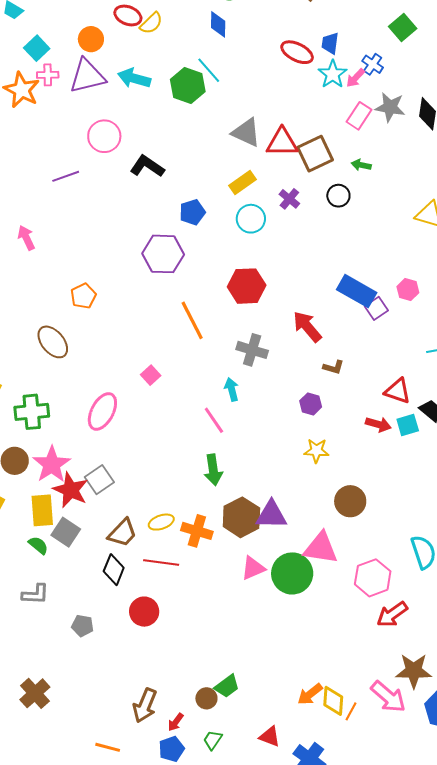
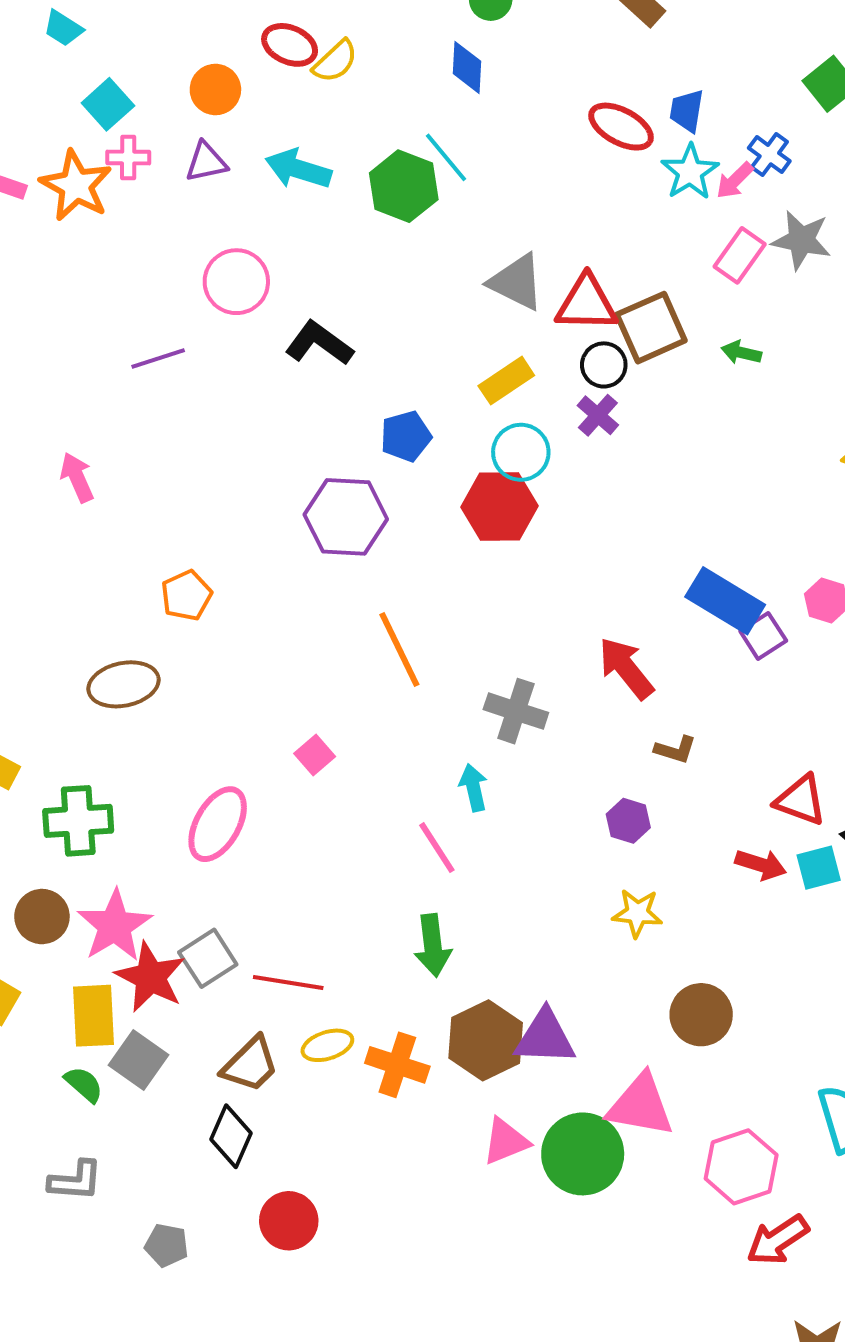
purple triangle: (87, 76) -> (206, 162), size x0.6
black circle: (338, 196) -> (604, 365), moved
red hexagon: (247, 286) -> (500, 506), moved
brown ellipse: (53, 342) -> (124, 684), turned -64
red line: (161, 563) -> (288, 983), moved

